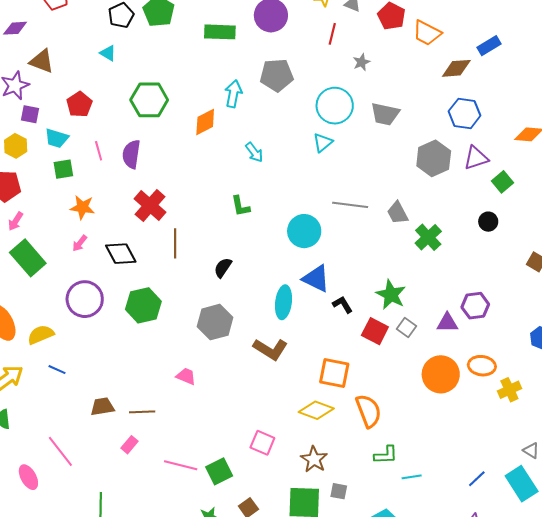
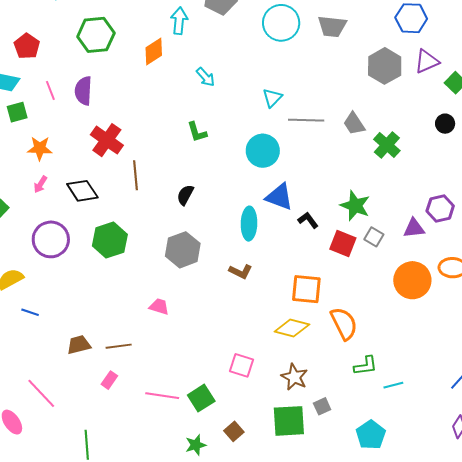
cyan triangle: (323, 143) -> (272, 98), moved
brown L-shape: (270, 349) -> (240, 271), size x0.7
gray square: (339, 491) -> (322, 406), turned -30

